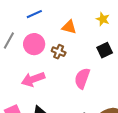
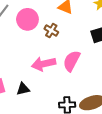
pink arrow: (33, 79) -> (44, 64), moved

